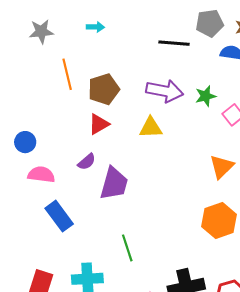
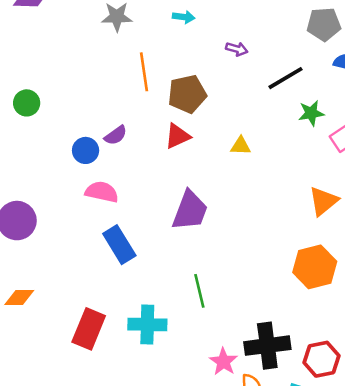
black line: (174, 43) -> (285, 78), moved, turned -40
purple arrow: (165, 91) -> (237, 49), moved, size x0.5
yellow triangle: (151, 128) -> (241, 146), size x0.7
purple semicircle: (87, 162) -> (116, 135), moved

